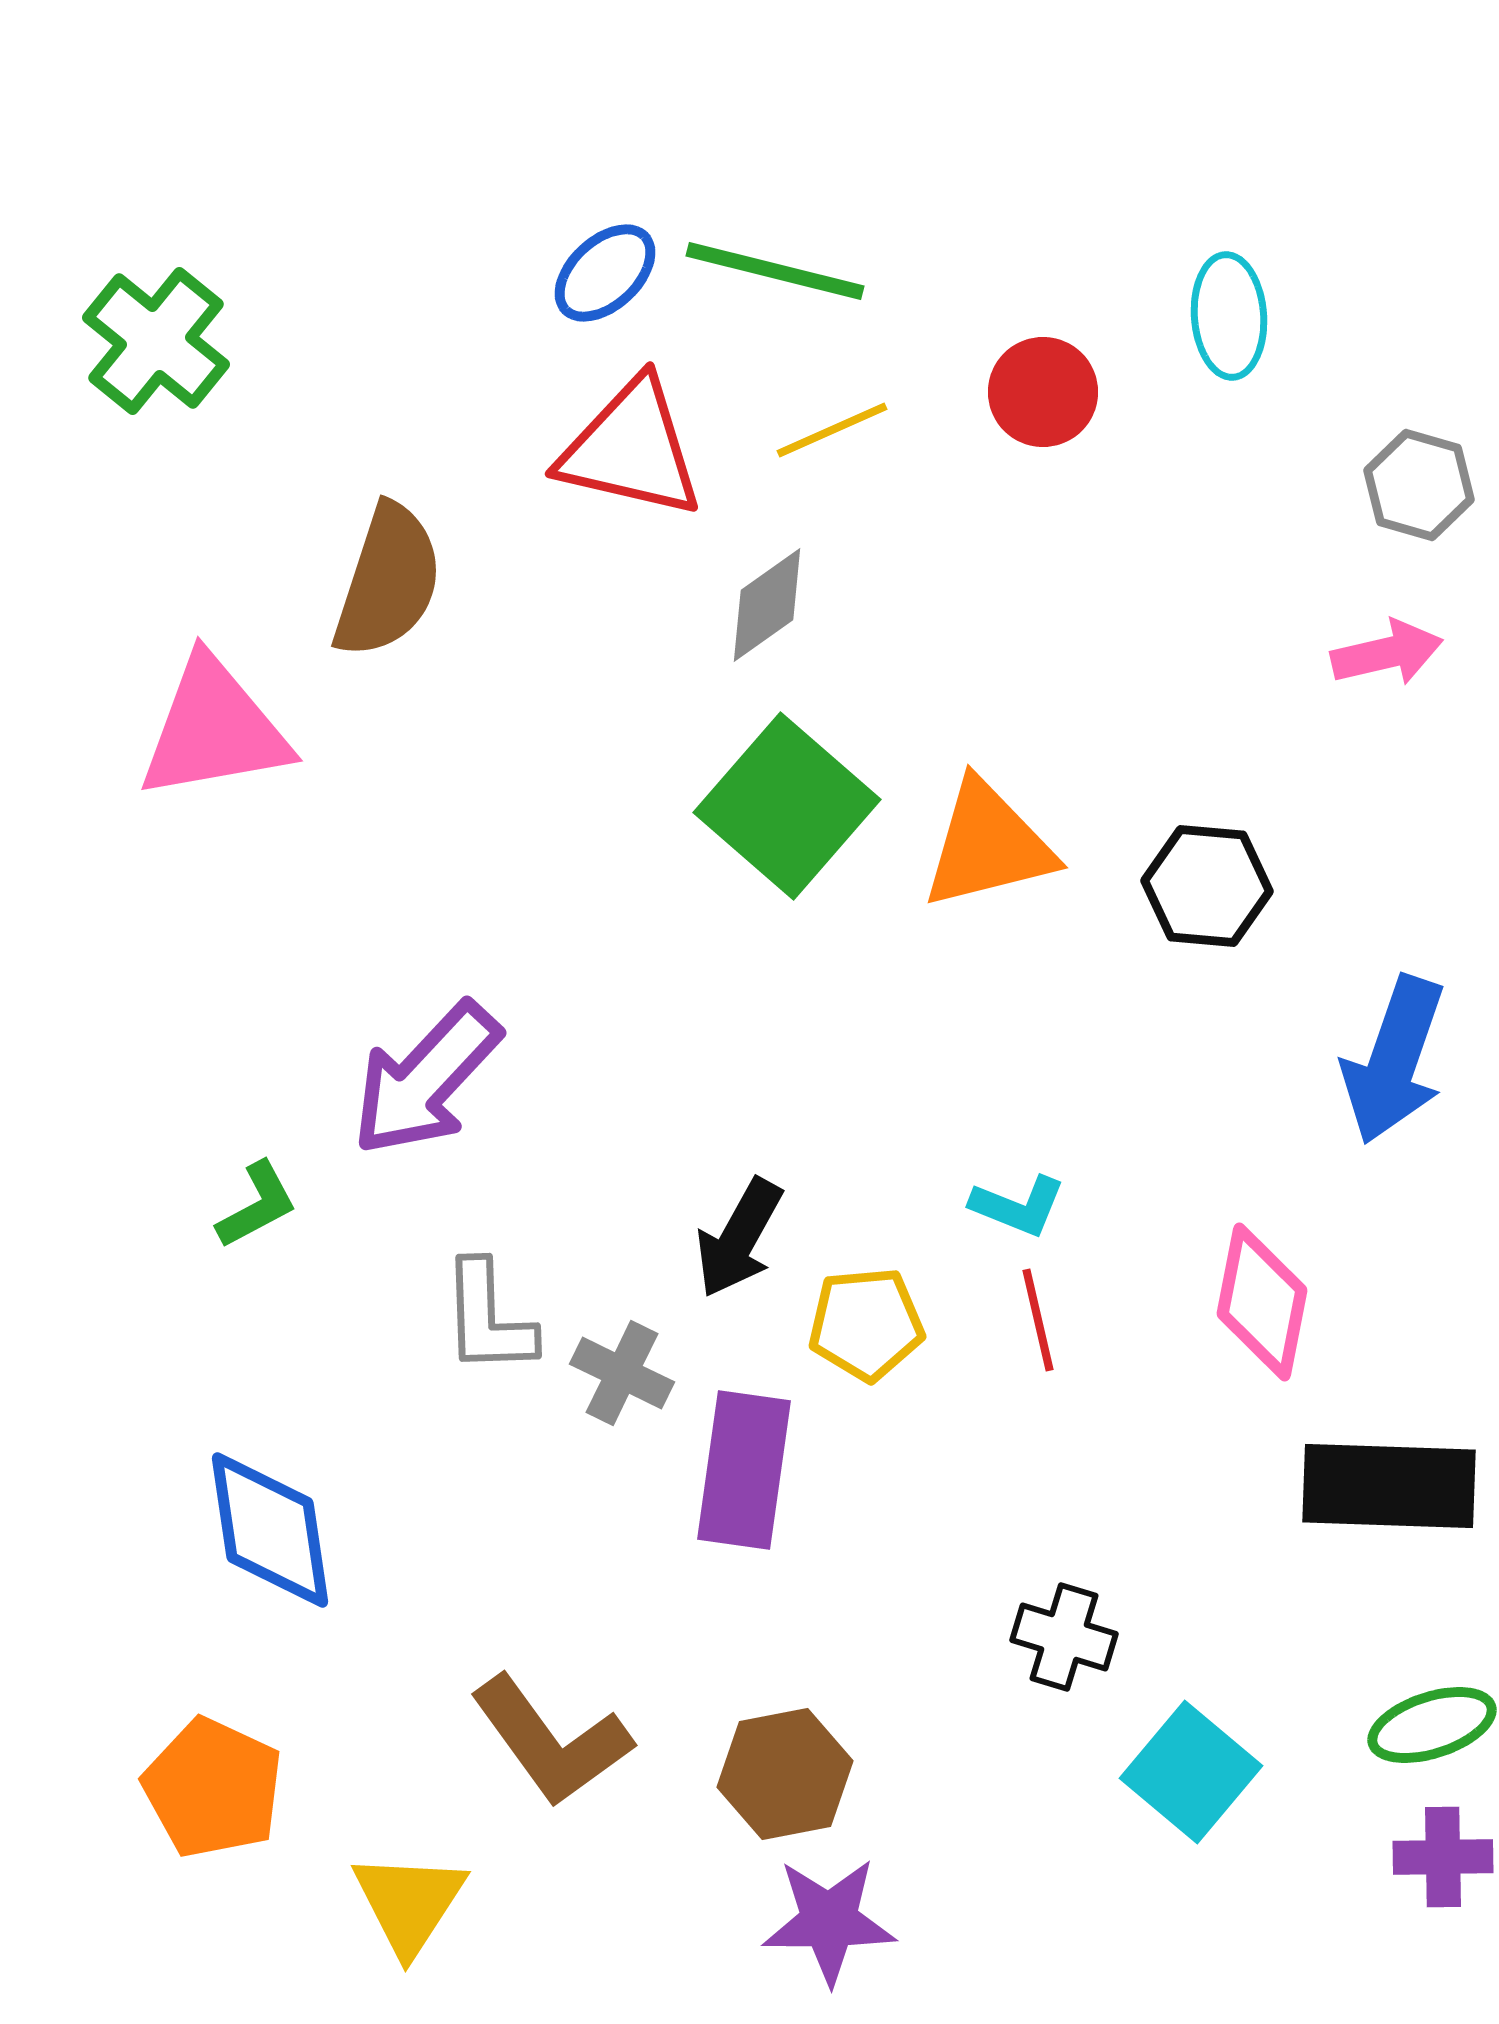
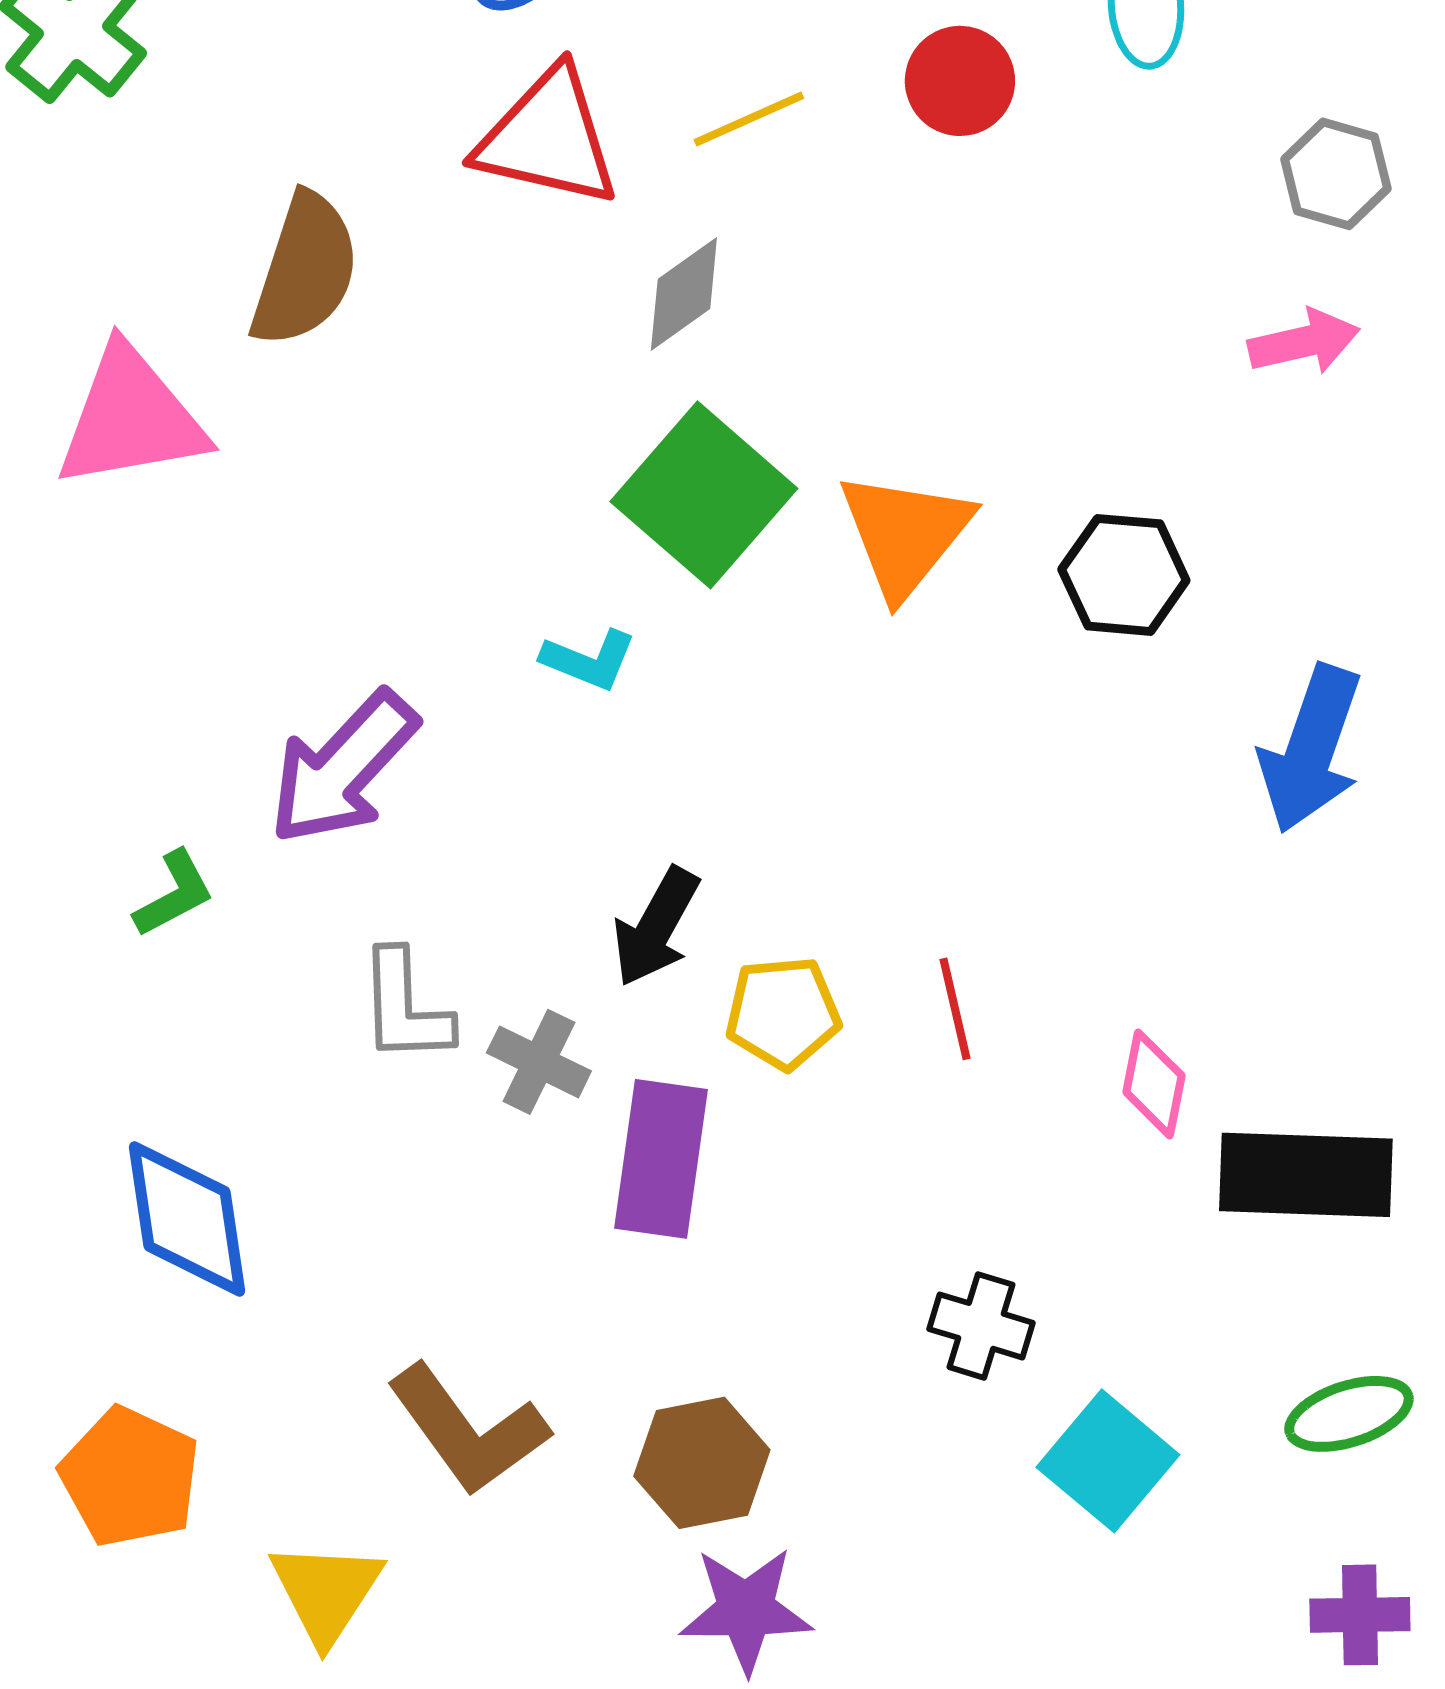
orange triangle: (988, 845) -> (905, 534), turned -37
cyan L-shape: (1018, 1206) -> (589, 660), moved
pink diamond: (1262, 1302) -> (1154, 1084), moved, size x0.7
purple cross: (1443, 1857) -> (1360, 1615), moved

